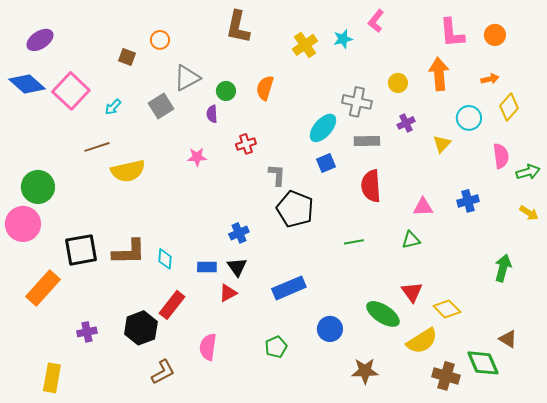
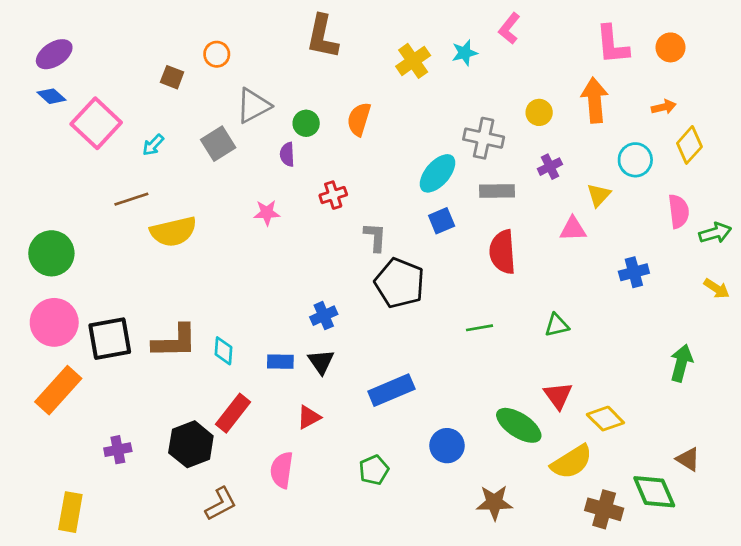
blue diamond: (27, 84) -> (51, 96), moved, size x0.6
pink triangle: (423, 207) -> (573, 229), moved
pink circle: (23, 224) -> (54, 322), moved
red triangle: (228, 293) -> (309, 417), moved

